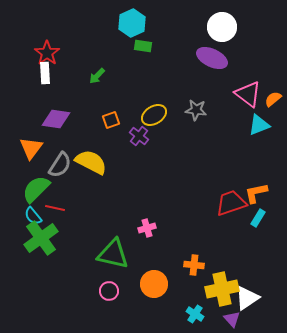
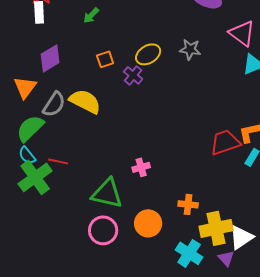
purple diamond: (56, 119) -> (50, 58), turned -40
red line: (55, 208) -> (58, 161), moved
pink circle: (109, 291) -> (103, 230), size x1.5
cyan cross: (195, 314) -> (189, 253), size x1.5

